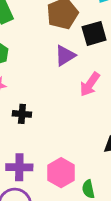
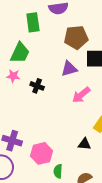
black cross: (22, 114) -> (37, 86), moved

